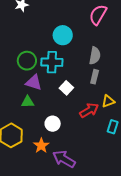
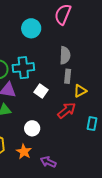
cyan circle: (63, 35) -> (31, 28), moved
yellow triangle: (108, 101) -> (80, 91), moved
purple arrow: (64, 159) -> (48, 162), size x0.7

